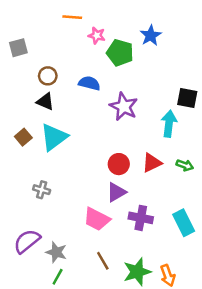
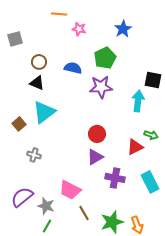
green pentagon: (120, 53) -> (105, 58), moved, turned 30
purple star: (124, 107) -> (101, 87), turned -30
brown square: (23, 137) -> (19, 124), moved
red triangle: (152, 163) -> (135, 147), moved
pink trapezoid: (97, 219) -> (70, 190), moved

